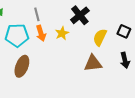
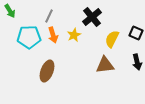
gray line: (37, 14) -> (49, 16), turned 40
brown ellipse: (22, 66) -> (47, 71), moved

